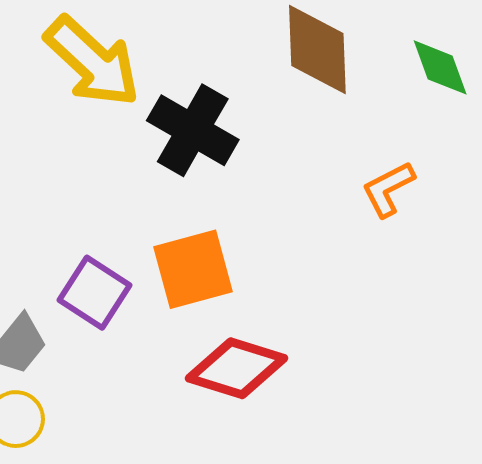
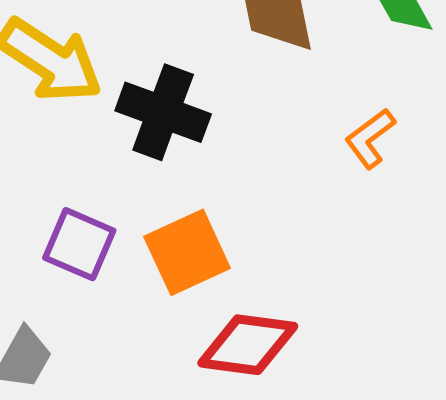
purple square: (95, 293) -> (79, 244), moved

